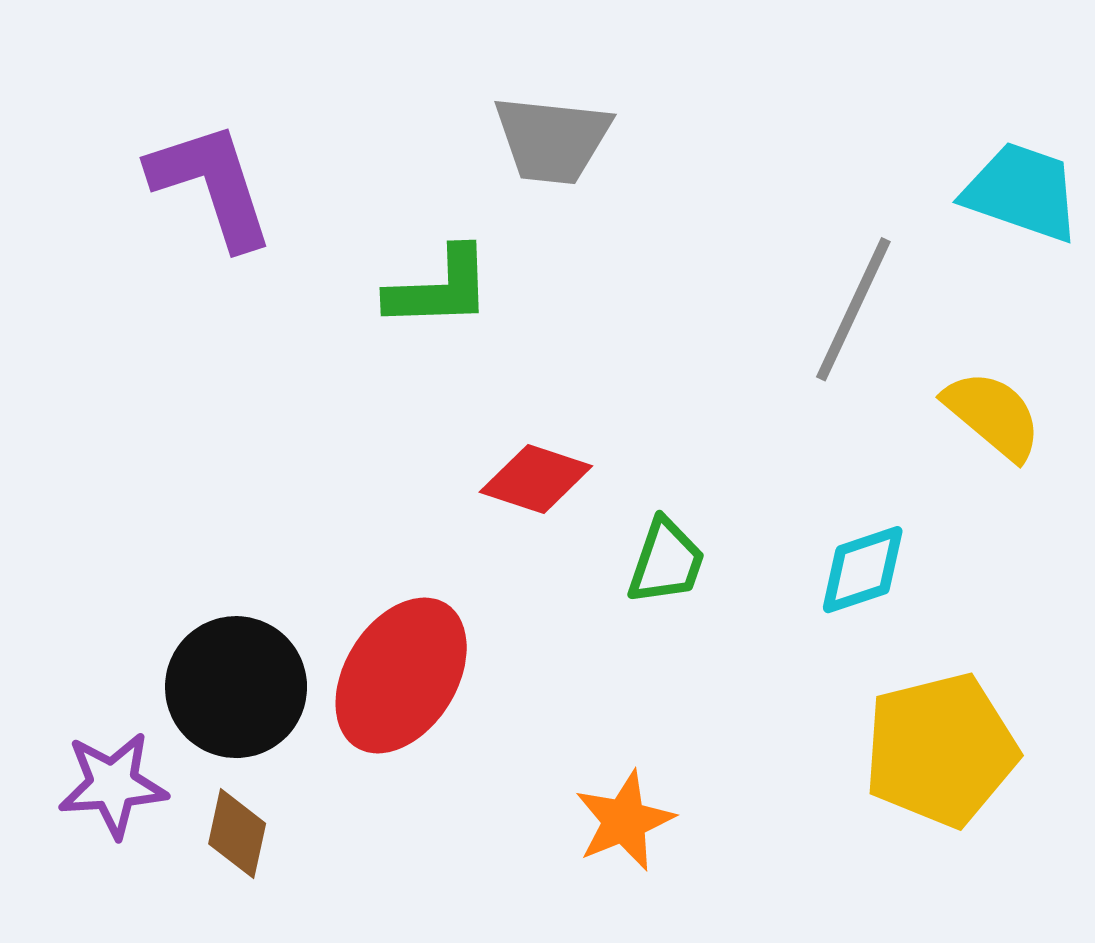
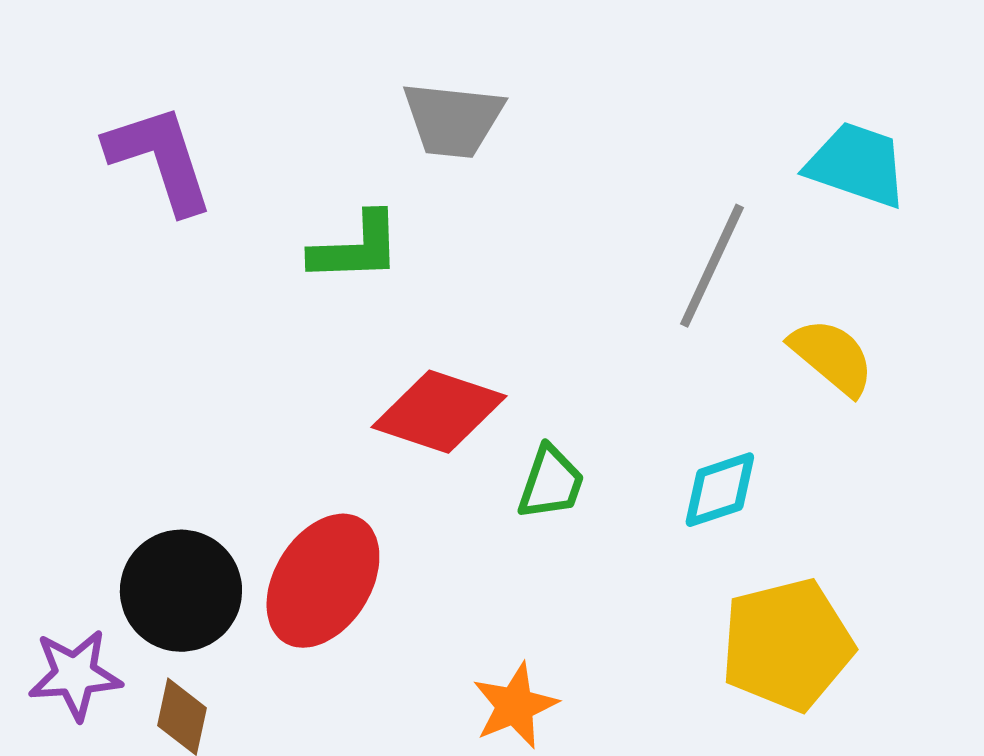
red diamond: (536, 479) -> (439, 412), size x1.4

